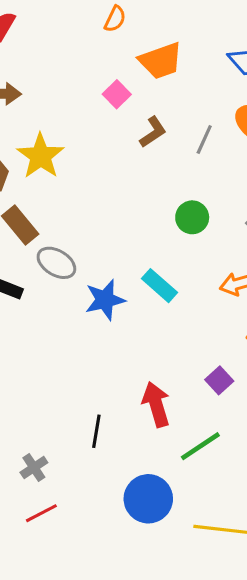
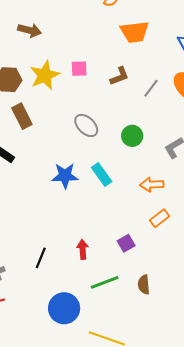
pink square: (117, 94) -> (79, 69), moved, turned 30
gray ellipse: (56, 263) -> (86, 125), moved
red arrow: (156, 404) -> (83, 249), size x0.7

